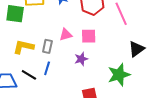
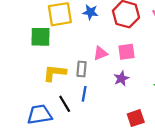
black line: (29, 75) -> (65, 104), turned 35

